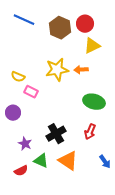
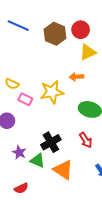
yellow star: (57, 70) -> (52, 92), moved
red arrow: (90, 132) -> (86, 140), turned -56
green triangle: (41, 161) -> (38, 161), moved
red semicircle: (21, 171) -> (21, 188), moved

